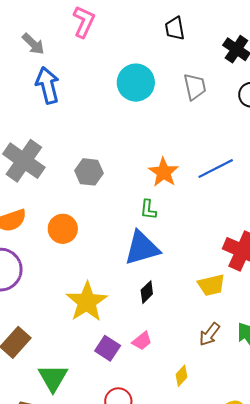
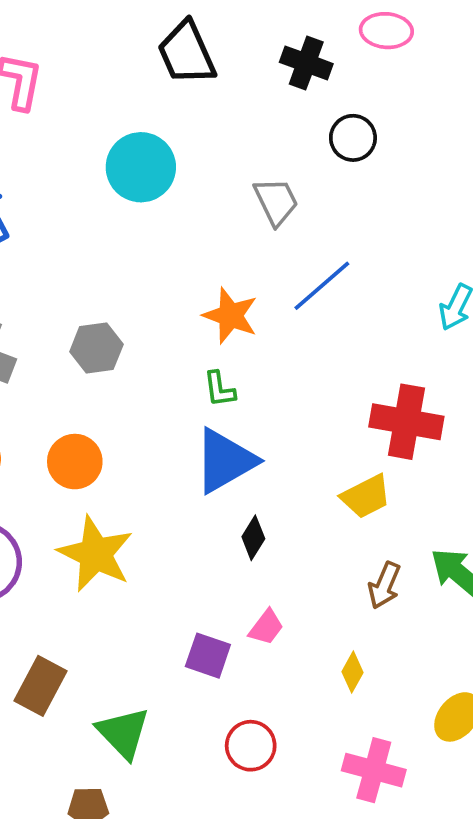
black trapezoid: (175, 28) -> (187, 53), size x1.5
gray trapezoid: (195, 87) -> (276, 201), moved
yellow star: (87, 302) -> (95, 554), moved

